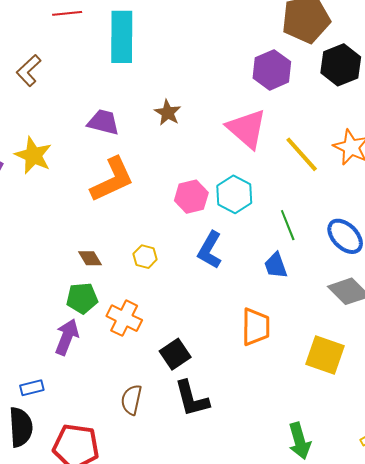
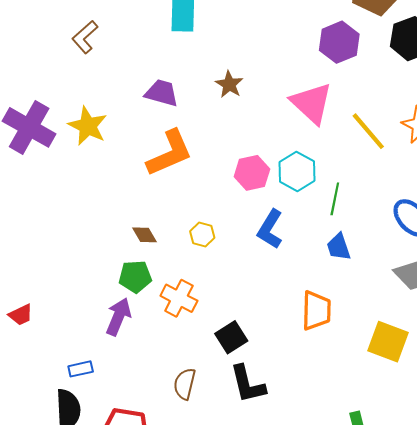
green line: (288, 225) -> (335, 199), moved, turned 32

